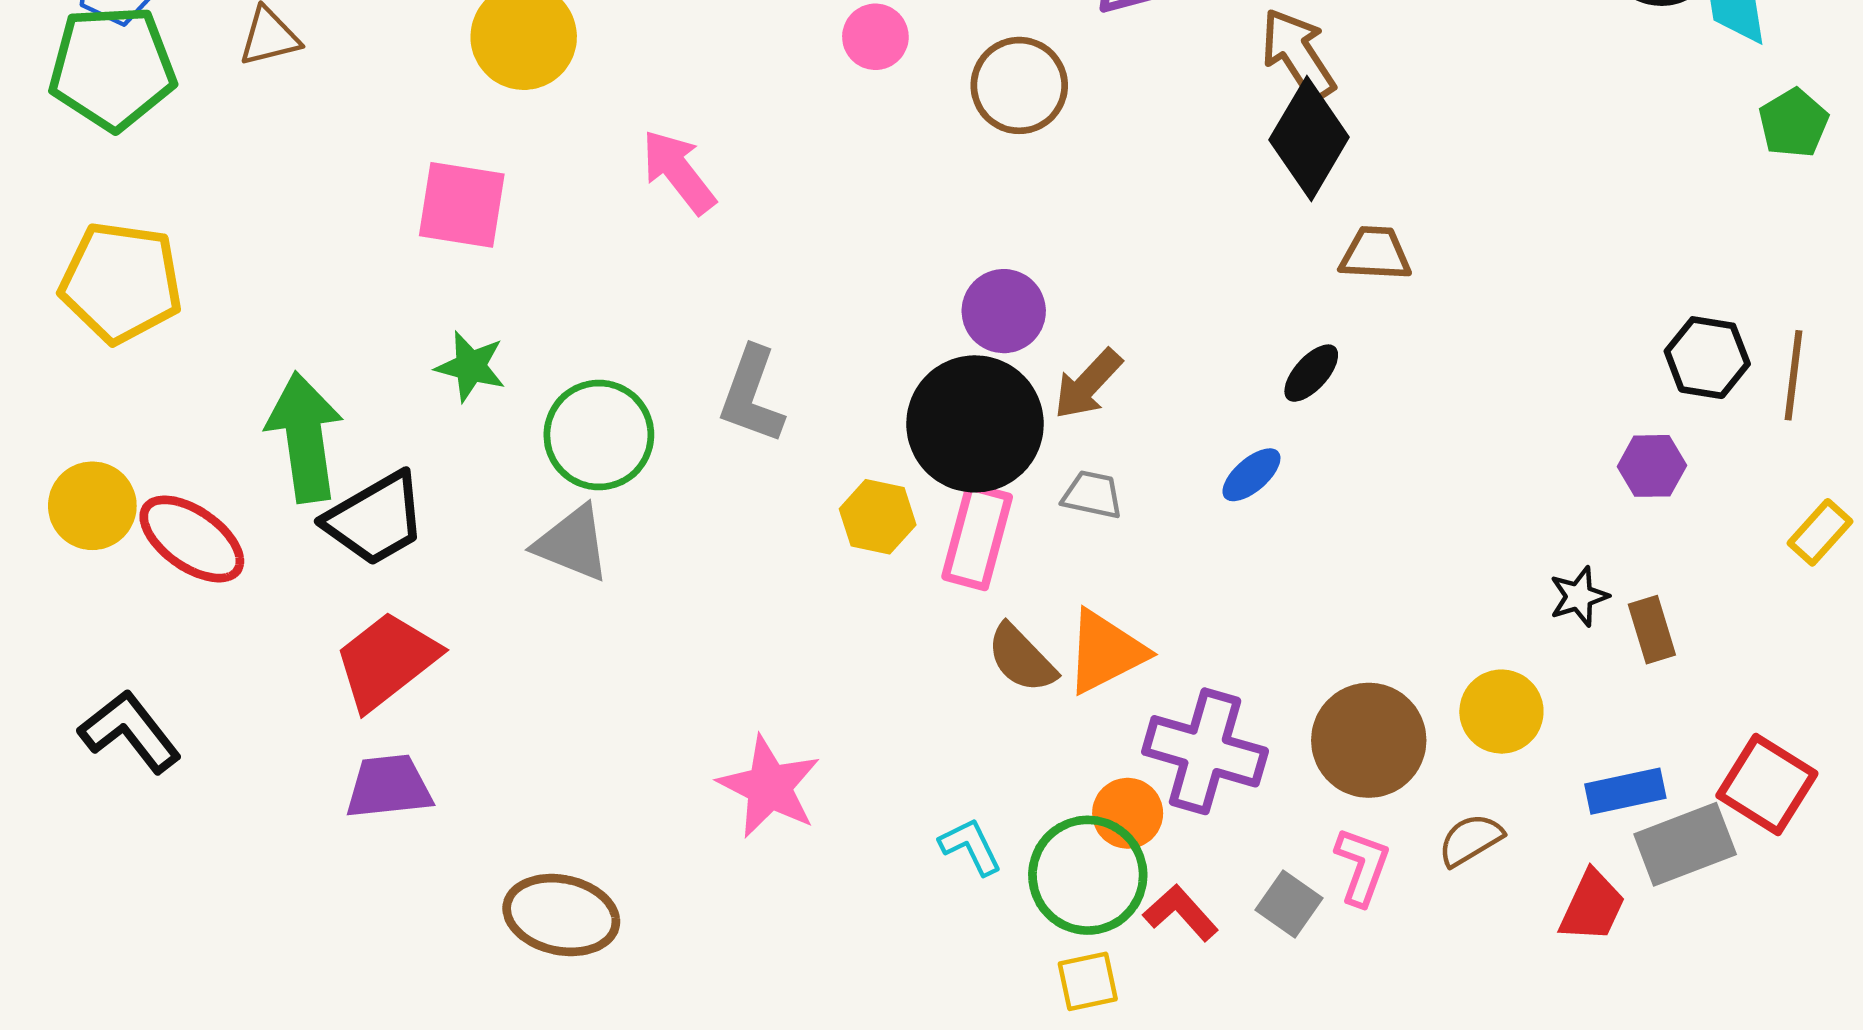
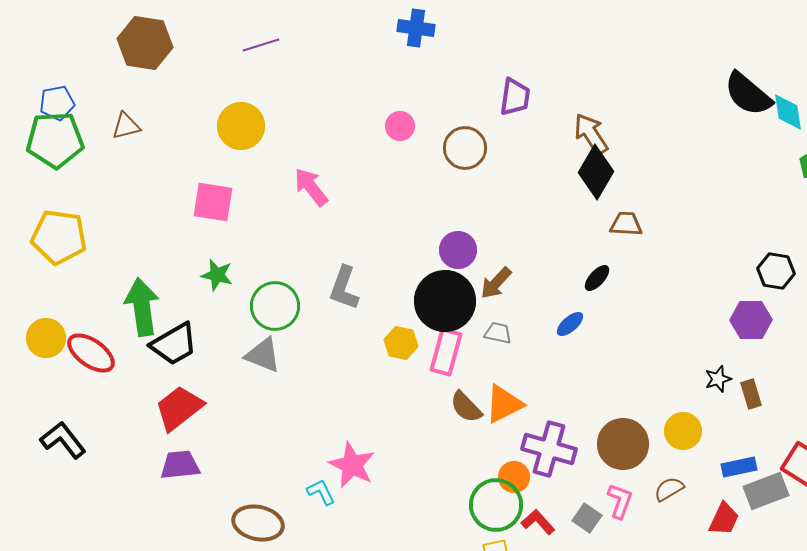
purple hexagon: (1652, 466) -> (751, 320), size x1.4
cyan L-shape: (971, 846) -> (321, 492), moved

